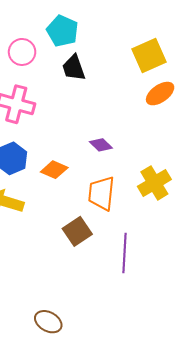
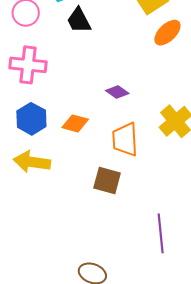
brown square: (77, 231) -> (107, 180), turned -32
purple line: (124, 253) -> (161, 233), moved

